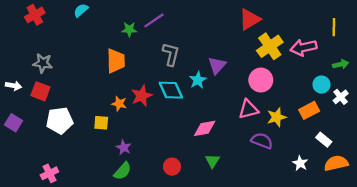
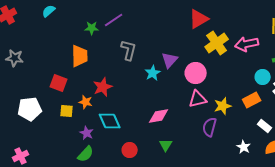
pink circle: (261, 80) -> (196, 73), moved
cyan diamond: (171, 90) -> (110, 121), moved
red square: (40, 91) -> (59, 83), moved
orange star: (119, 104) -> (86, 102), moved
purple semicircle: (262, 141) -> (210, 127), turned -96

